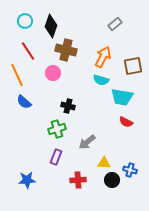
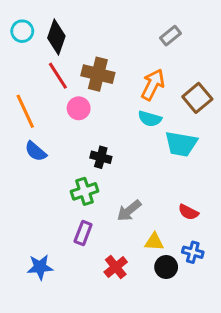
cyan circle: (25, 21) -> (22, 31), moved
black diamond: (51, 26) -> (56, 37), moved
red line: (28, 51) -> (58, 76), moved
brown square: (133, 66) -> (197, 98), turned -30
red semicircle: (126, 122) -> (188, 212), moved
red cross: (78, 180) -> (116, 267), turned -35

